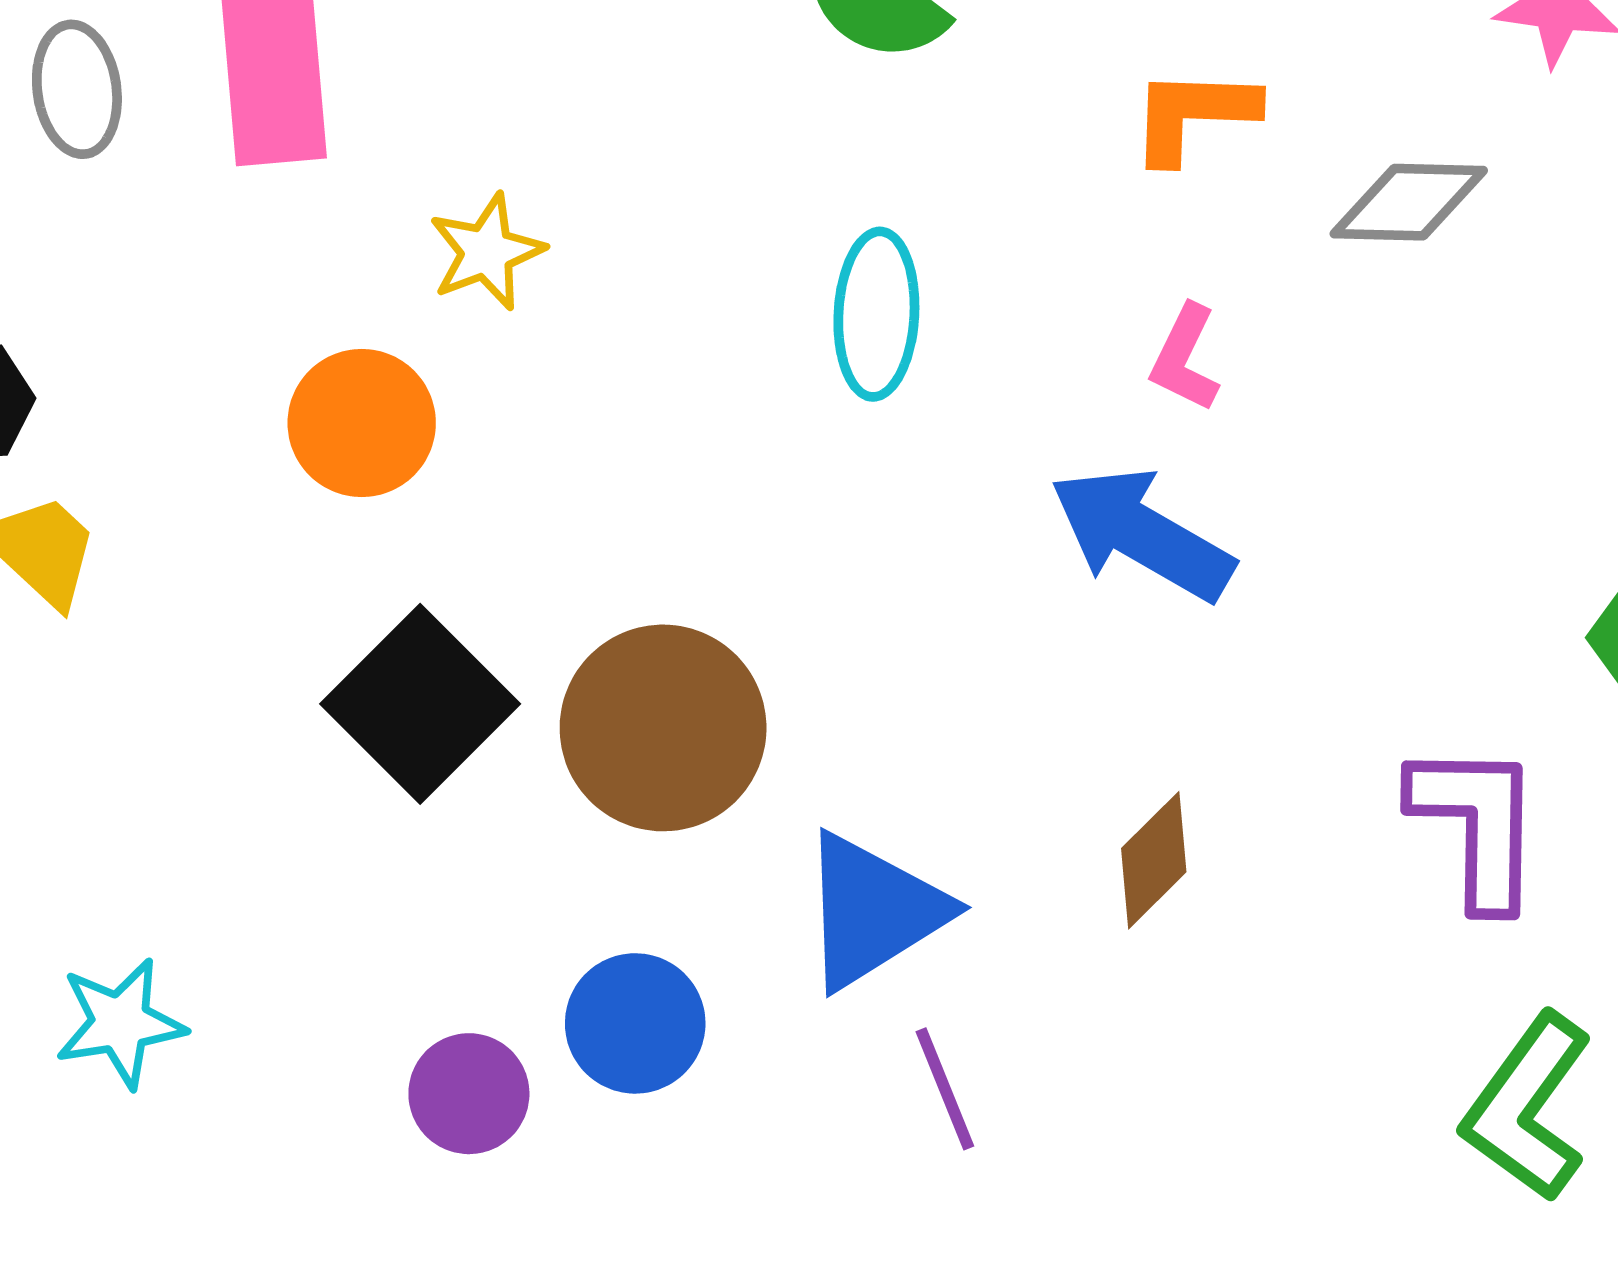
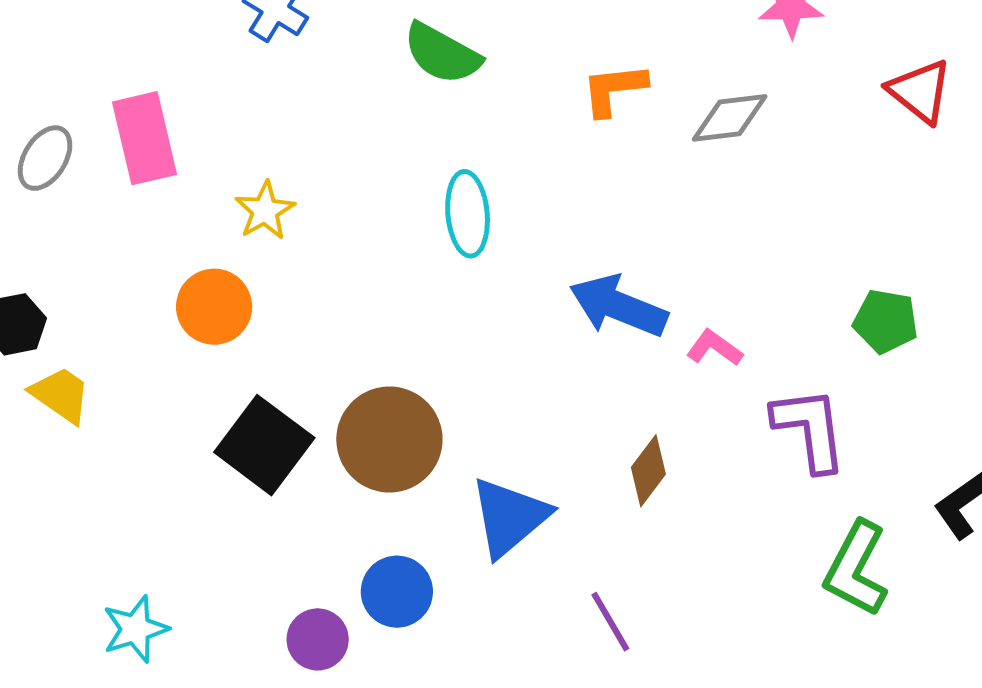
gray ellipse: (77, 89) -> (45, 158), turned 48
pink L-shape: (1185, 358) -> (714, 348), moved, turned 108
purple line: (945, 1089) -> (610, 622), moved

